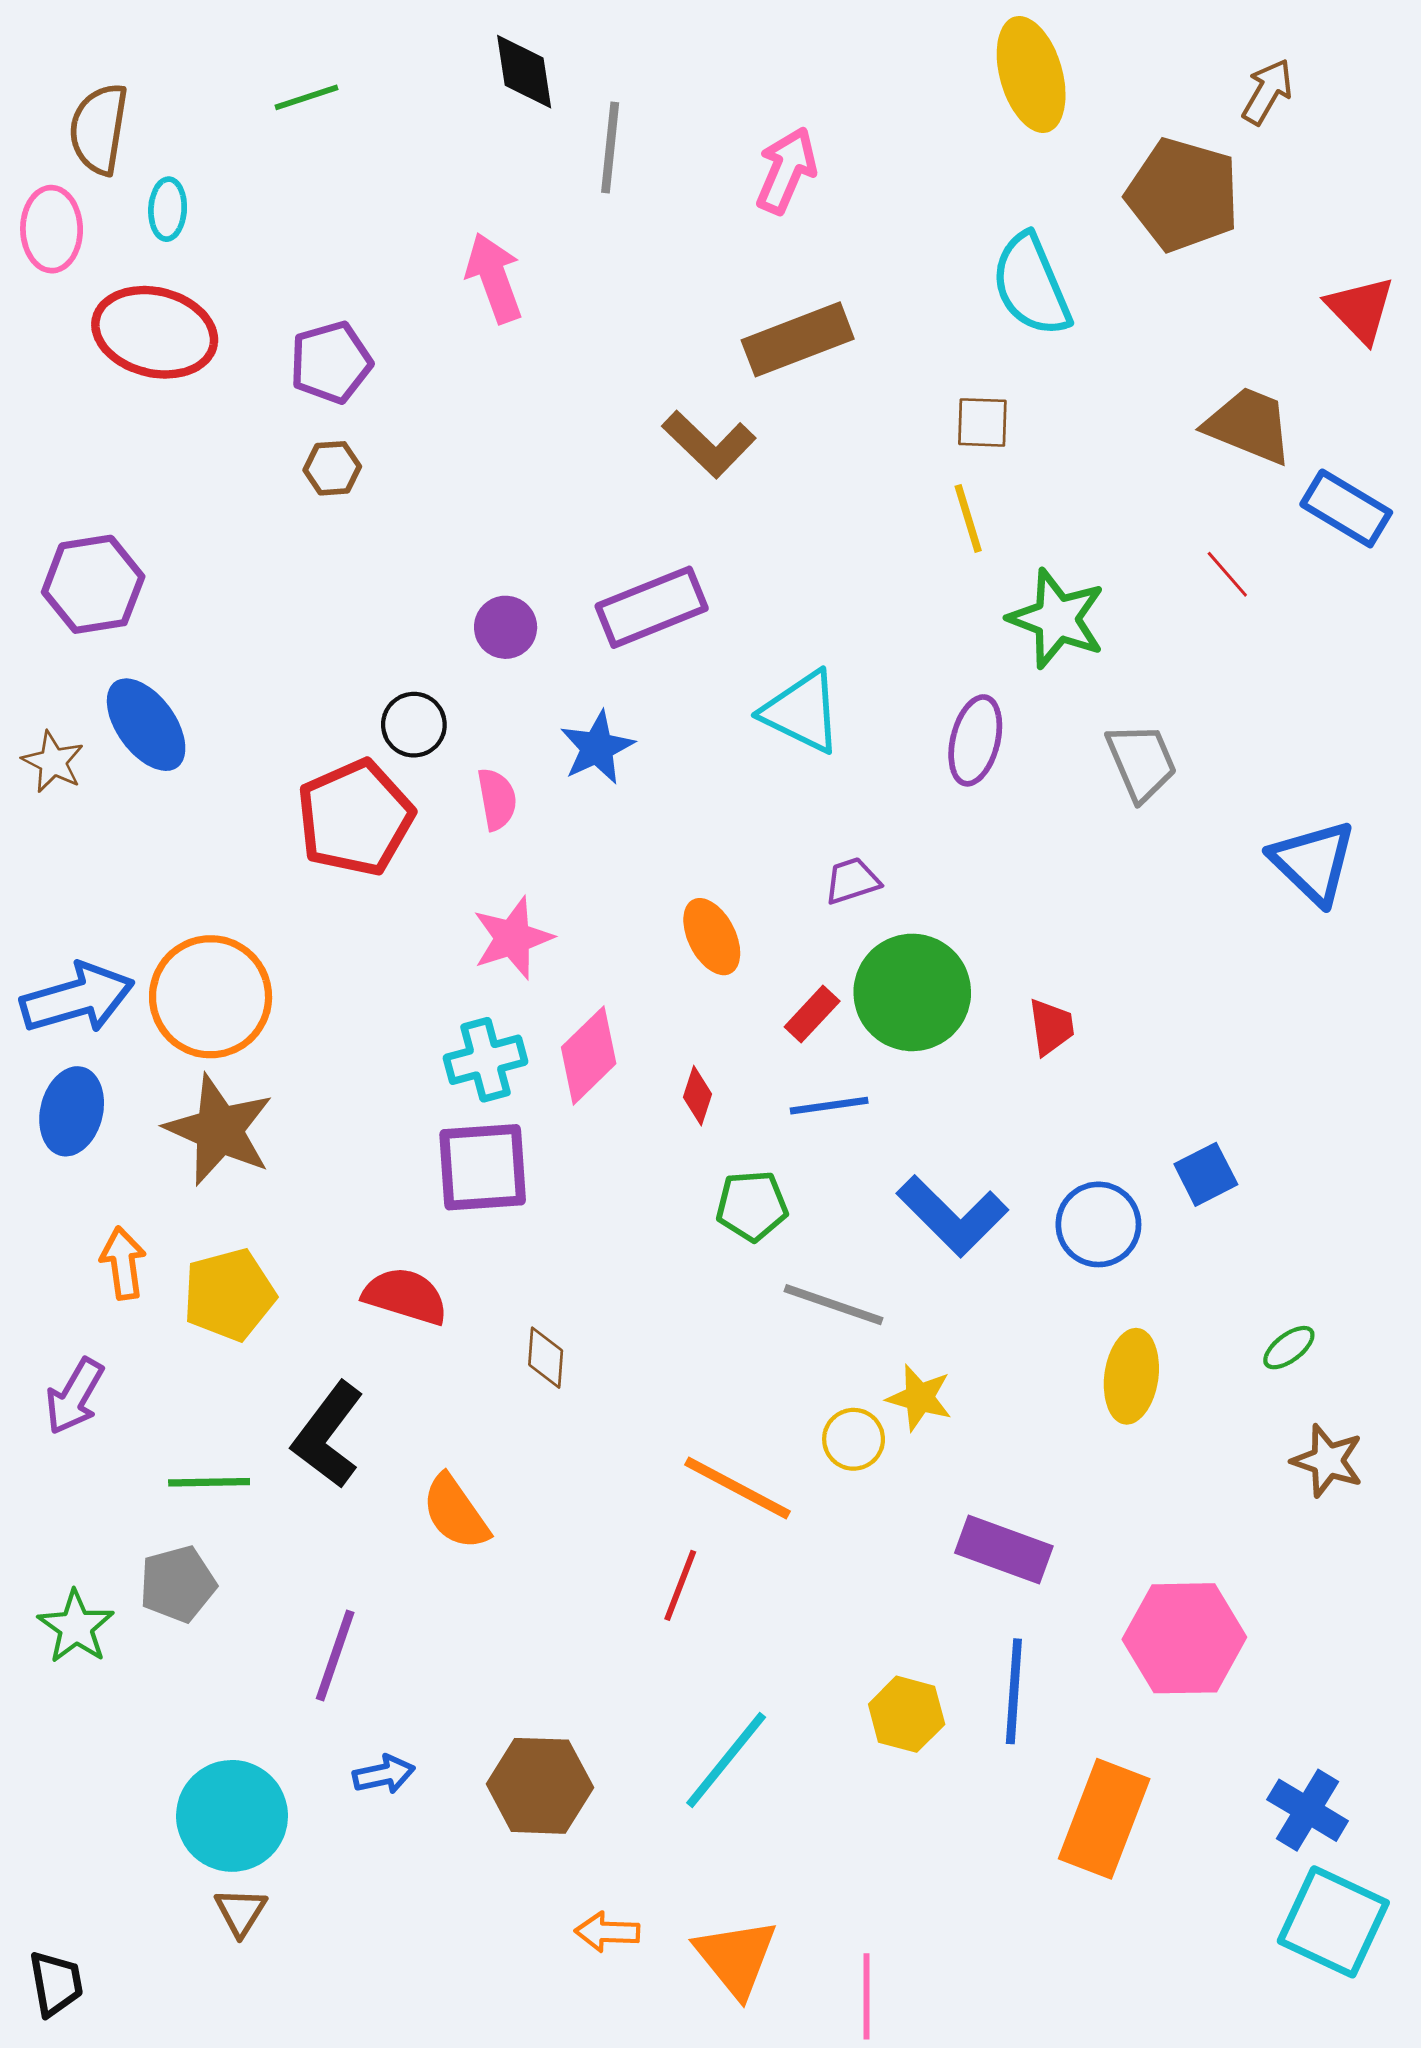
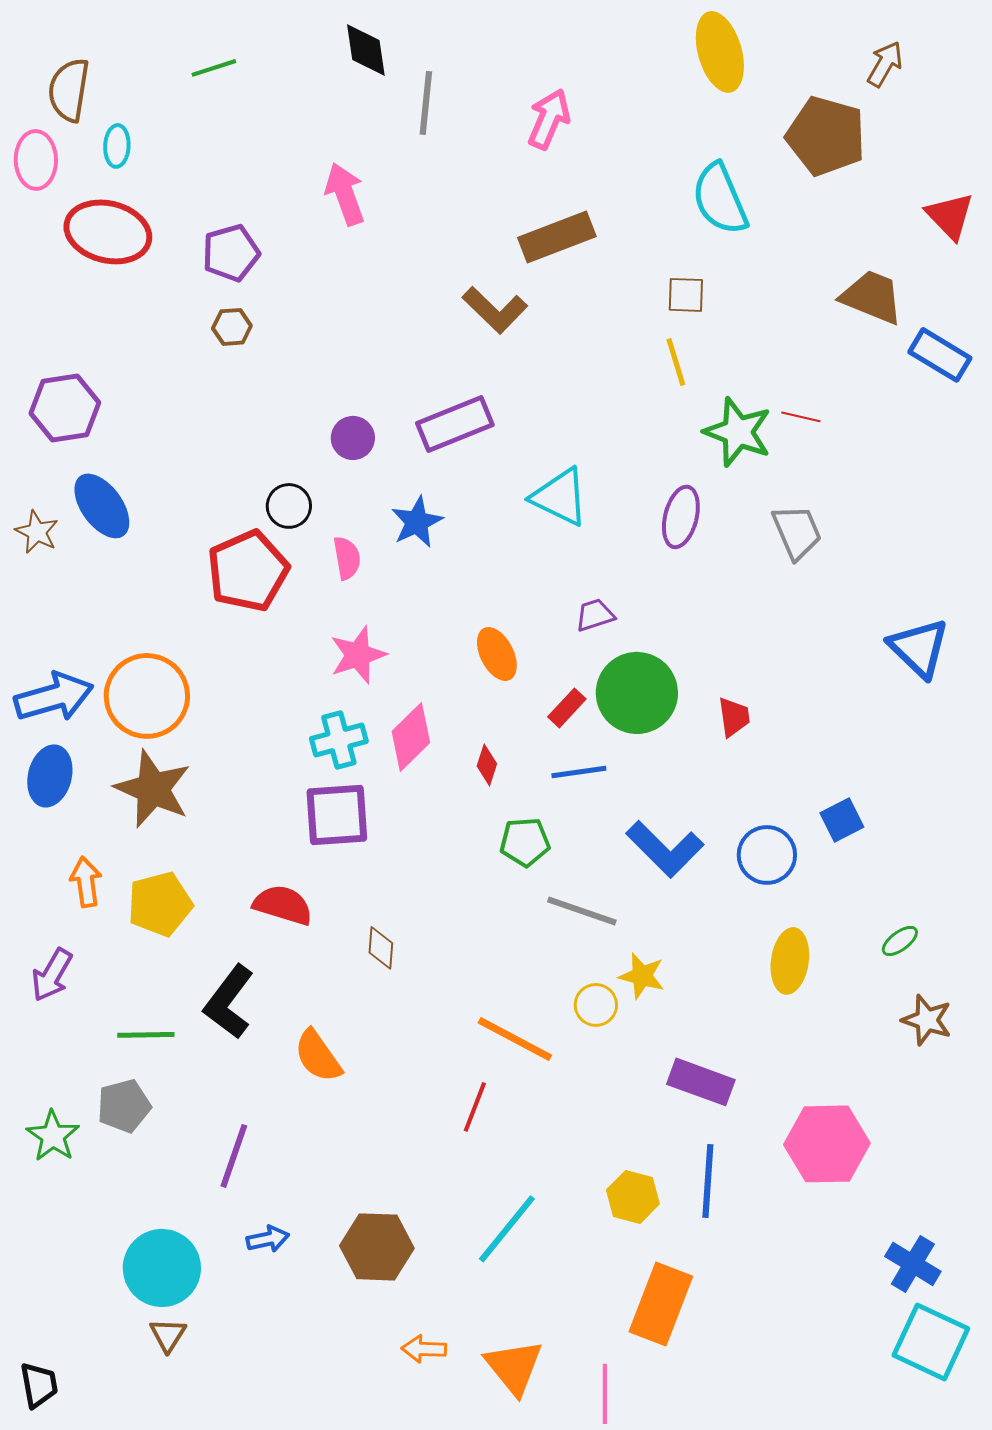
red line: (1227, 574) -> (801, 417), moved, turned -36
blue triangle: (1313, 862) -> (919, 648), moved
orange rectangle: (1104, 1819) -> (661, 1304), moved

